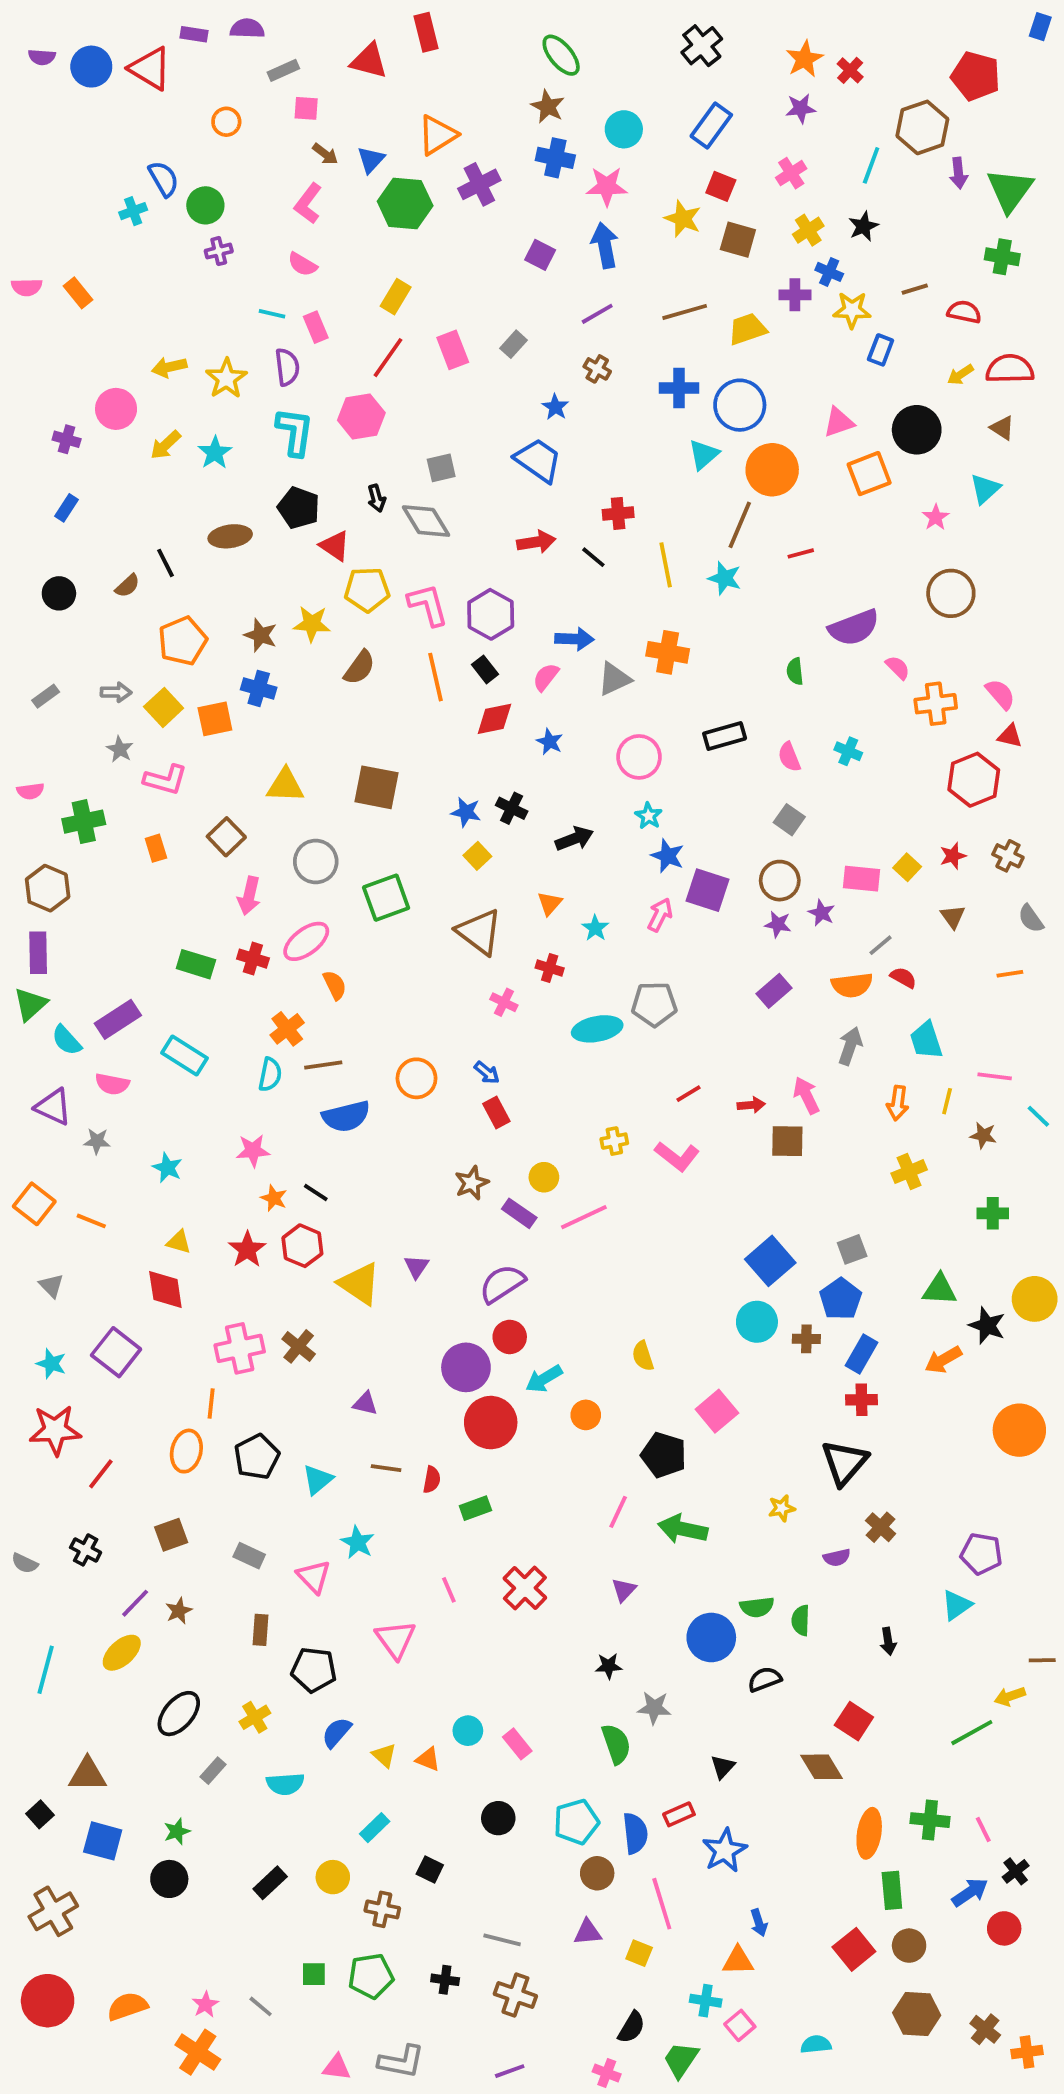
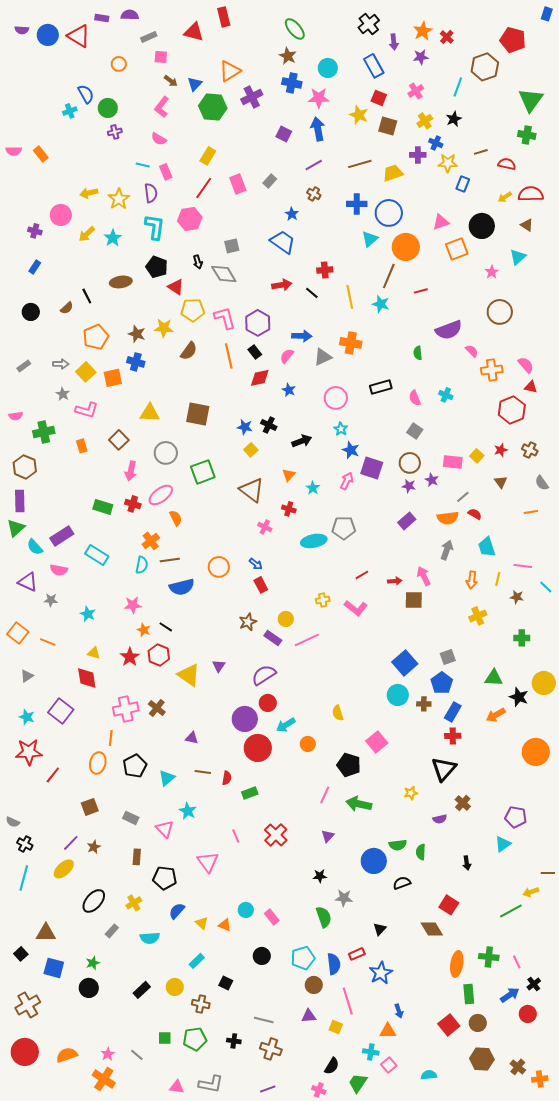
blue rectangle: (711, 126) -> (374, 66), turned -65
purple arrow: (959, 173) -> (394, 42), moved
gray triangle: (51, 1286) -> (27, 676), turned 40
black cross: (86, 1550) -> (25, 844), moved

